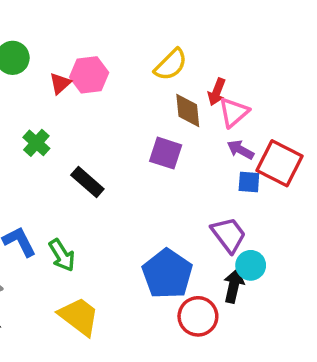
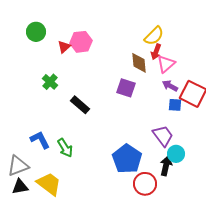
yellow semicircle: (171, 65) -> (154, 36), moved
yellow trapezoid: (79, 316) -> (49, 184), moved

